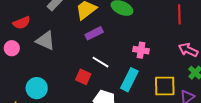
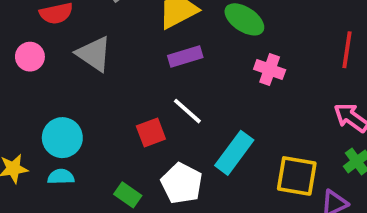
pink cross: (141, 50) -> (270, 69), moved
red square: (83, 77) -> (151, 132), turned 35

